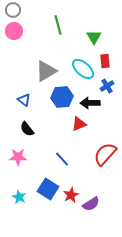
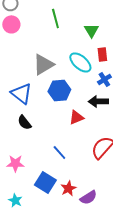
blue triangle: (24, 100) -> (21, 93), size x1.6
black arrow: (90, 103) -> (98, 101), moved
pink star: (18, 157) -> (15, 163), moved
cyan star: (19, 197) -> (15, 200), moved

